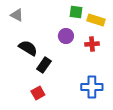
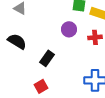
black semicircle: (28, 48) -> (17, 41), moved

